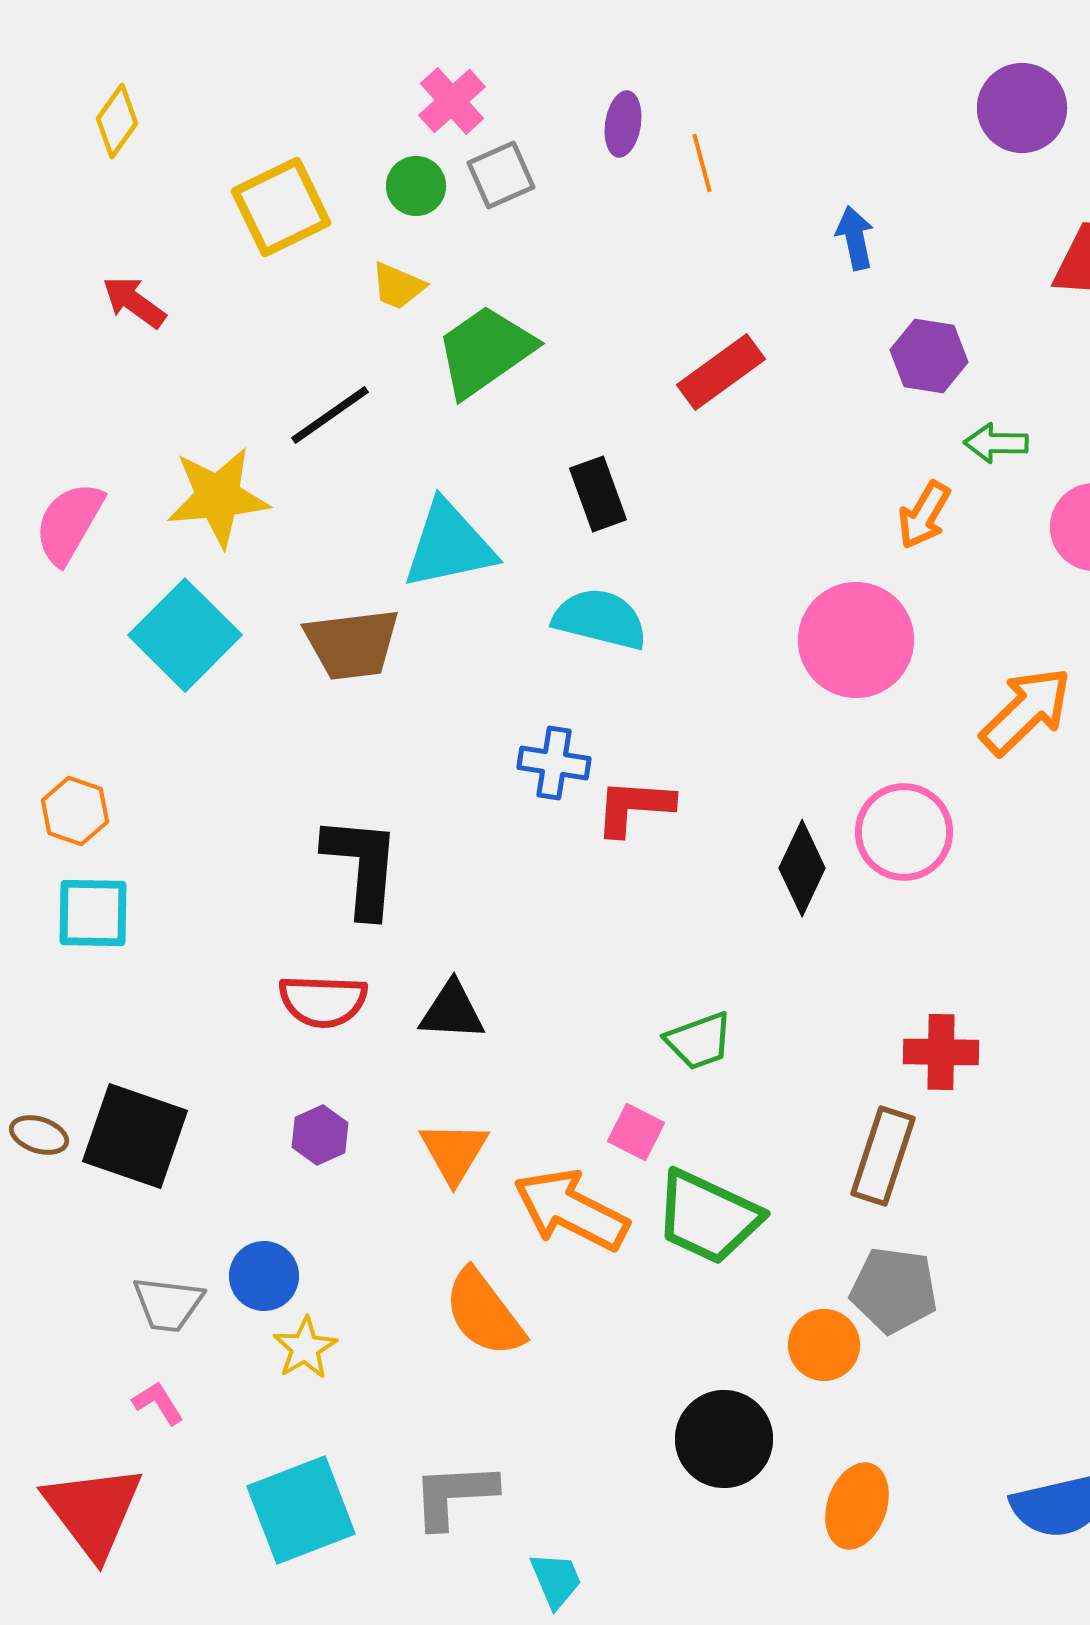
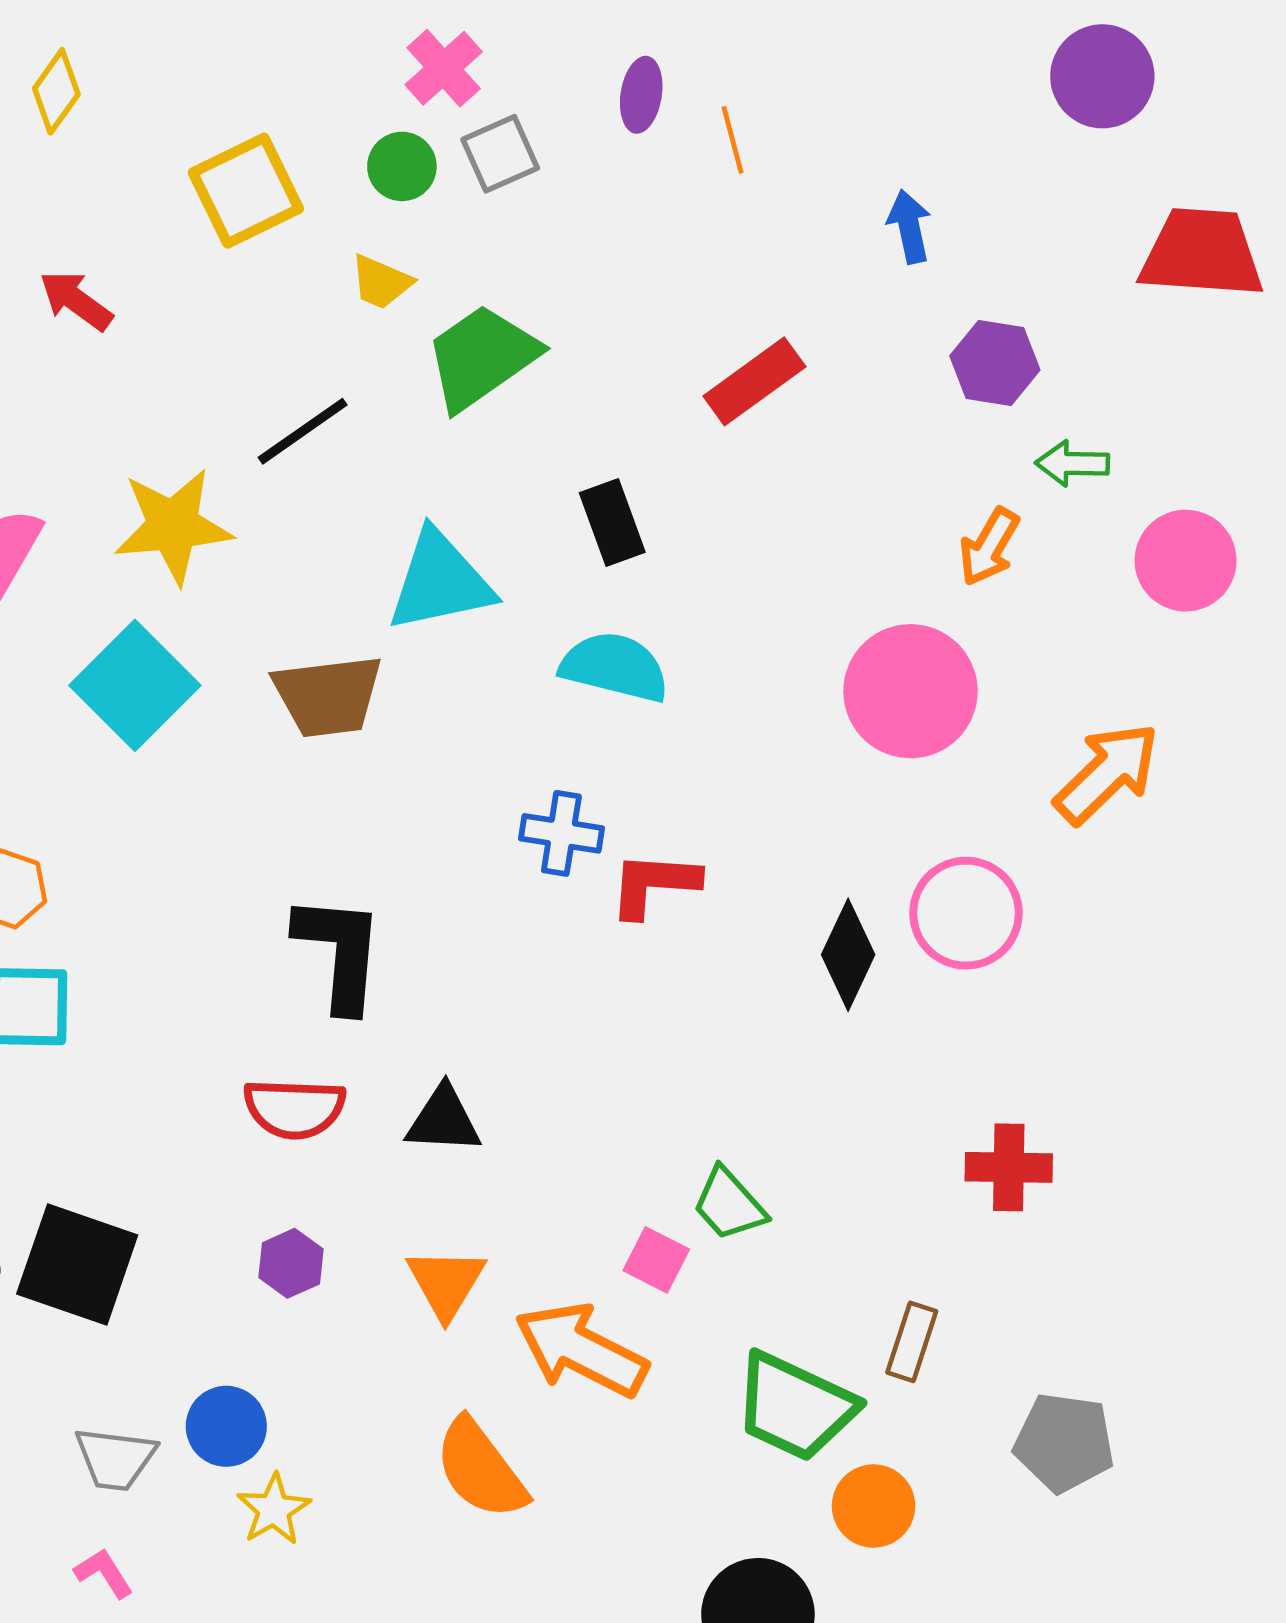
green trapezoid: (699, 1041) -> (729, 1204), moved, turned 68
brown rectangle: (883, 1156) -> (912, 1342), moved, size x0.7
green trapezoid: (708, 1217) -> (795, 1407), moved
gray pentagon: (894, 1290) -> (1064, 1442), moved

